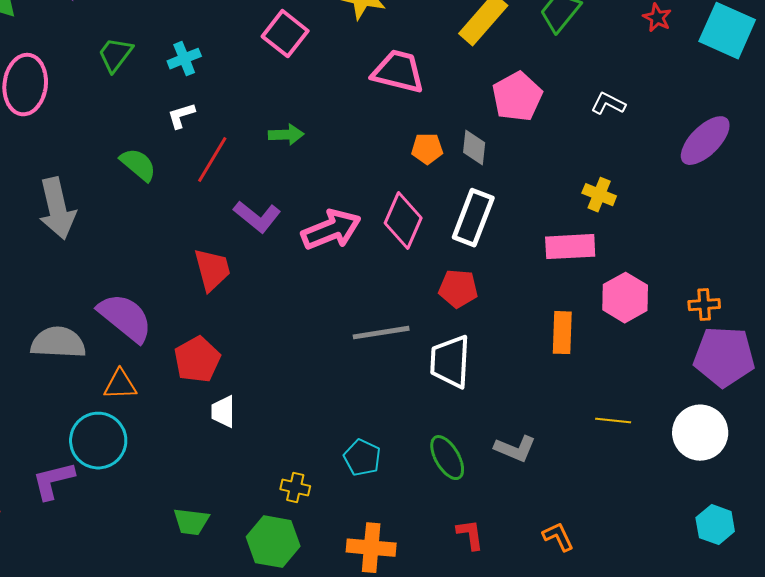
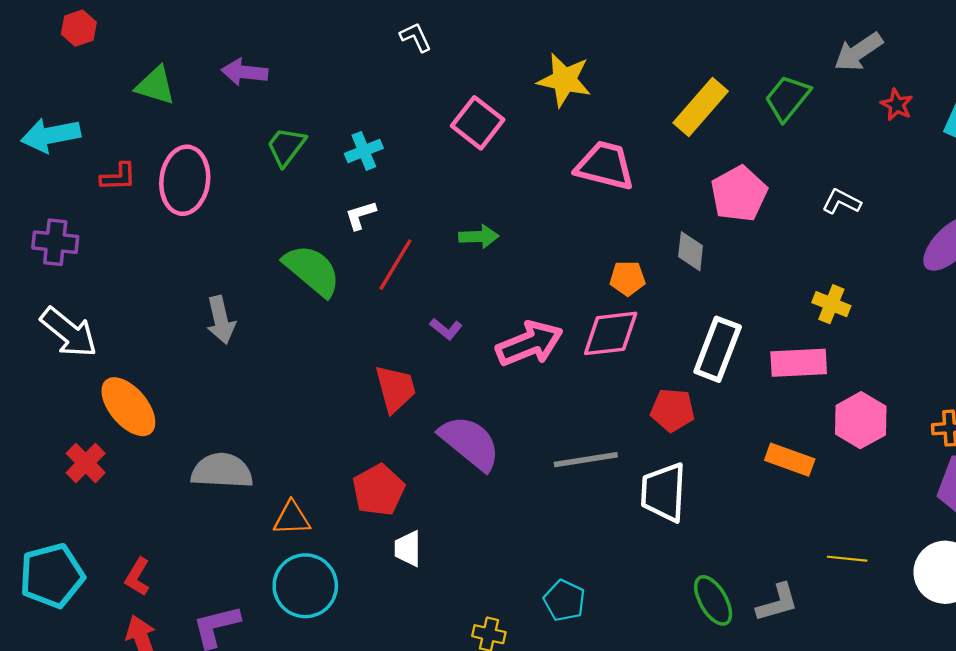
orange pentagon: (427, 149) -> (627, 278), moved
green semicircle: (138, 165) -> (312, 270), size x1.4
gray arrow: (57, 209) -> (221, 320), size x0.7
purple L-shape: (257, 217) -> (446, 329), size x0.6
white rectangle: (473, 218) -> (718, 349), moved
pink diamond: (403, 221) -> (611, 333), turned 60
purple semicircle: (125, 318) -> (470, 443), moved
orange rectangle: (562, 333) -> (790, 460), turned -72
cyan circle: (98, 441) -> (305, 586), moved
gray L-shape: (515, 449) -> (777, 603), moved, turned -39
green ellipse: (447, 458) -> (713, 600), moved

